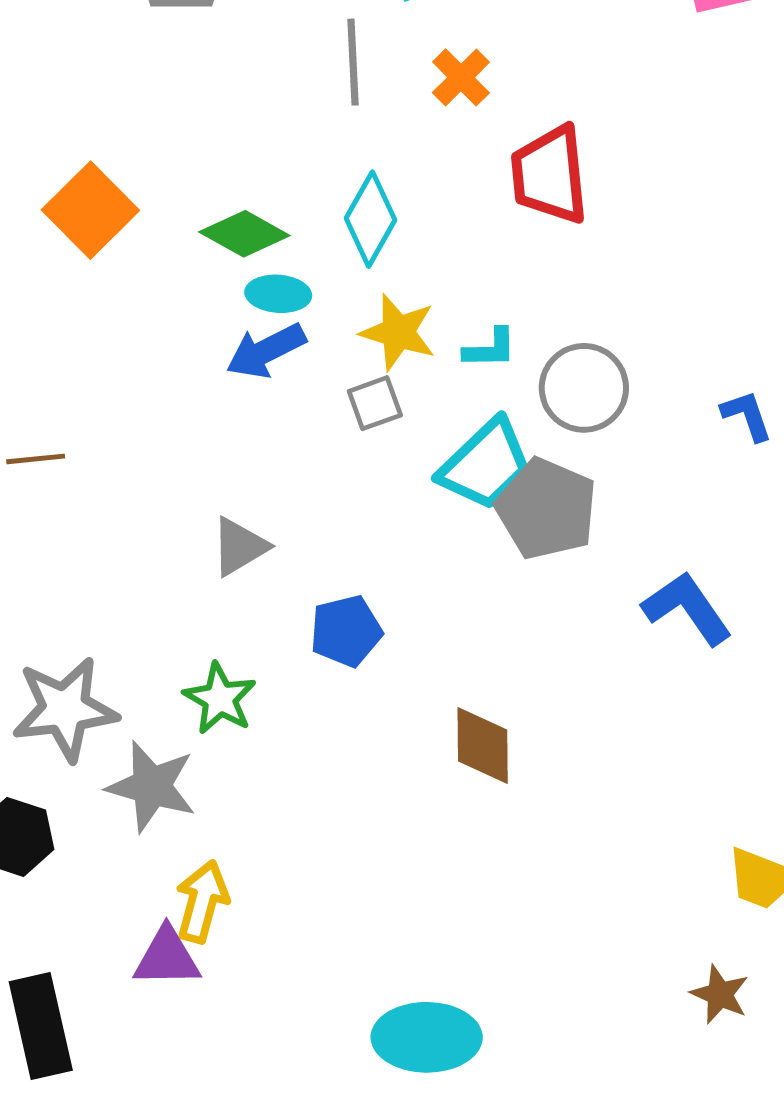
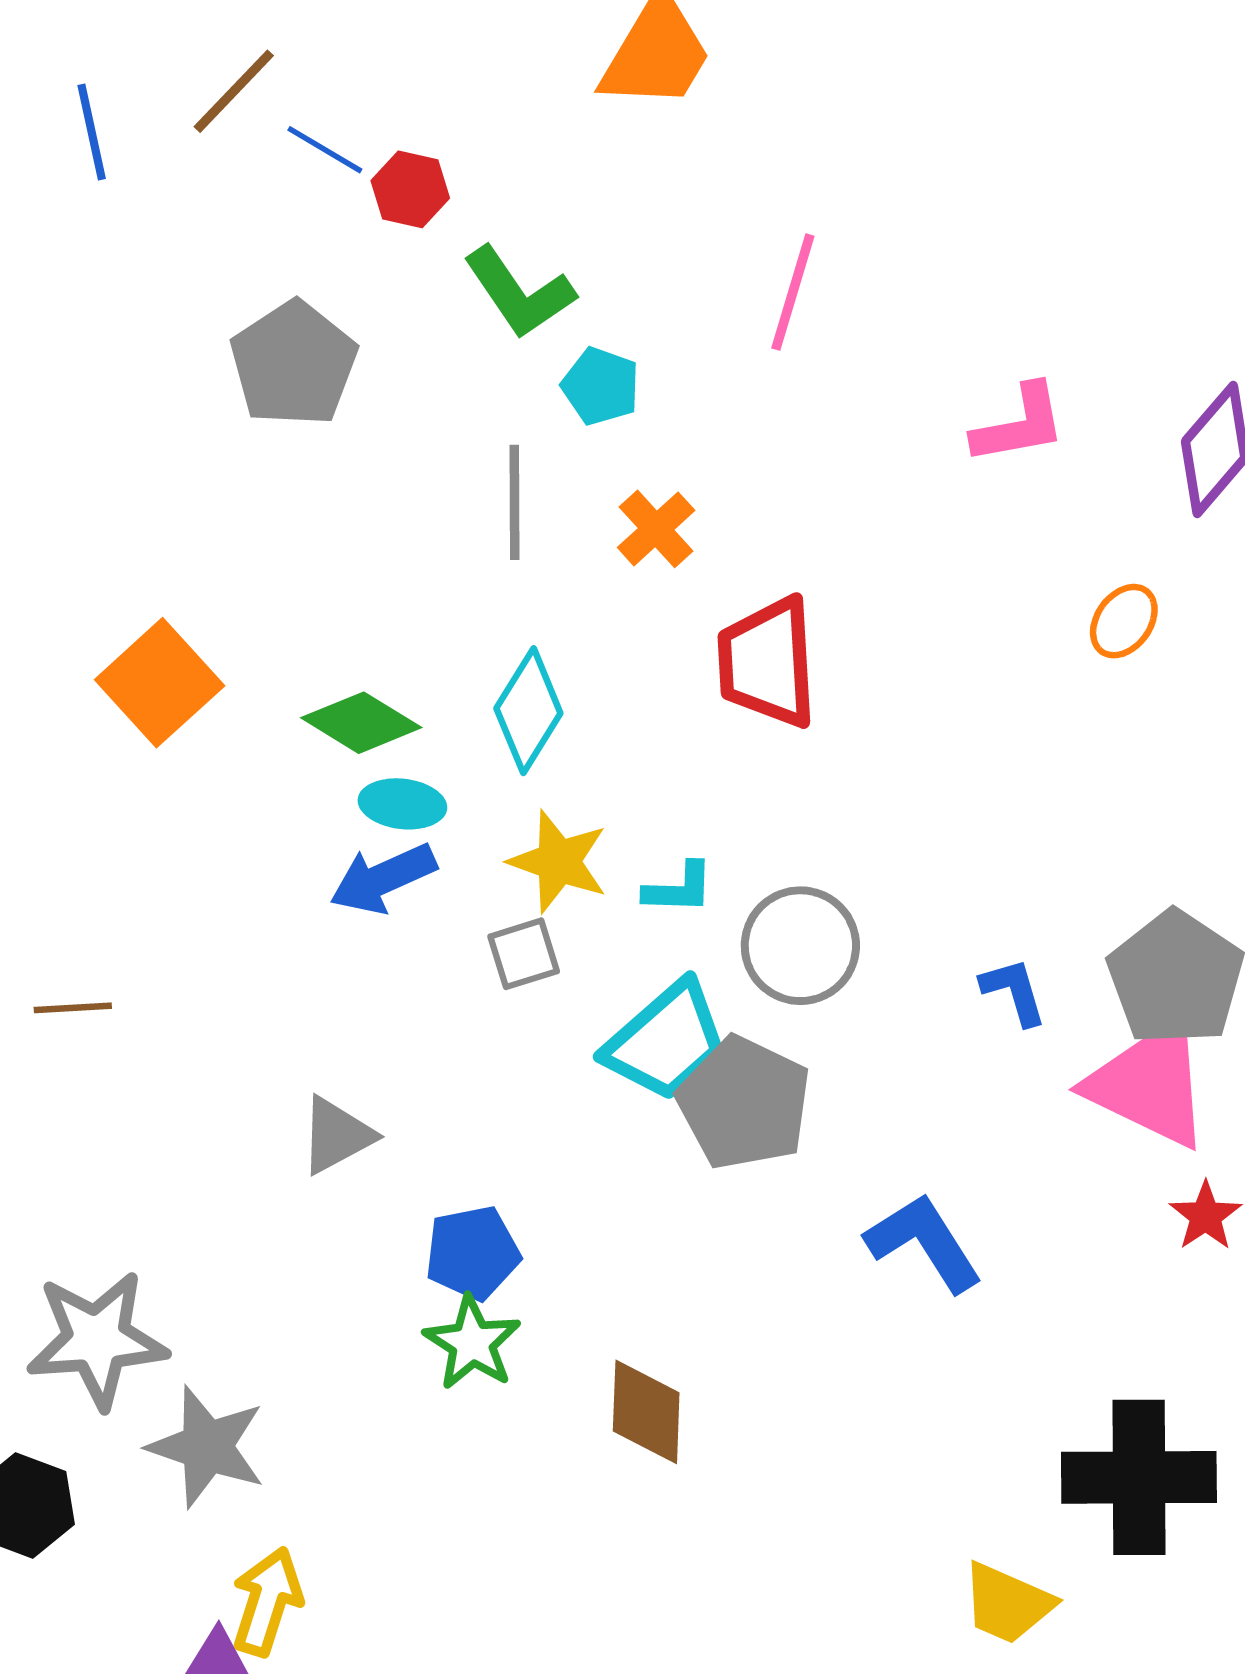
green star: (220, 699) -> (472, 1343), moved

